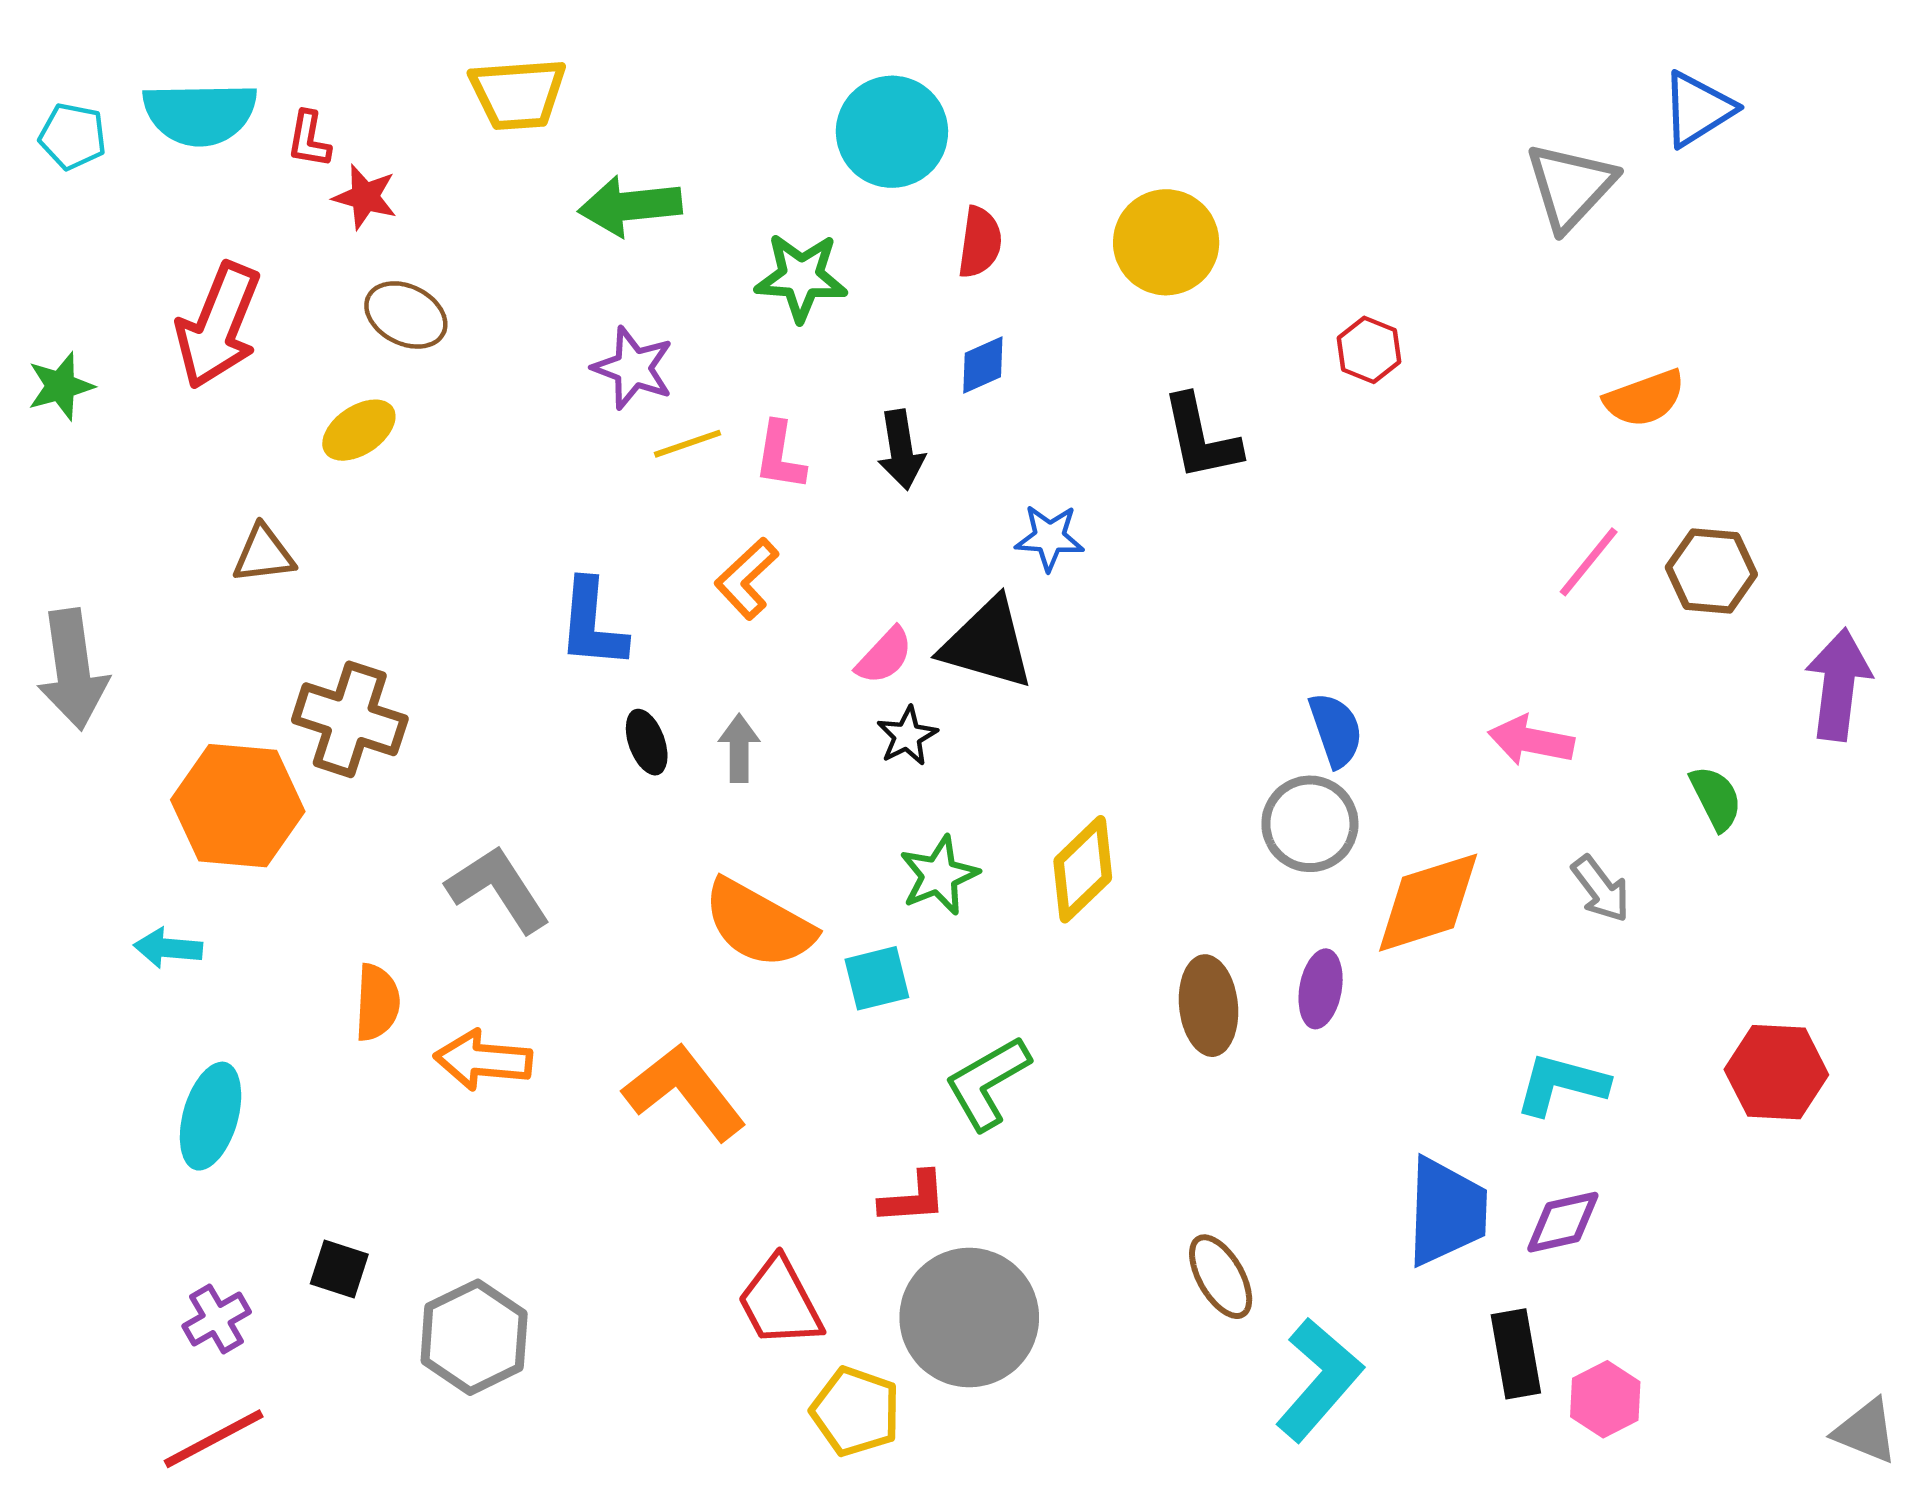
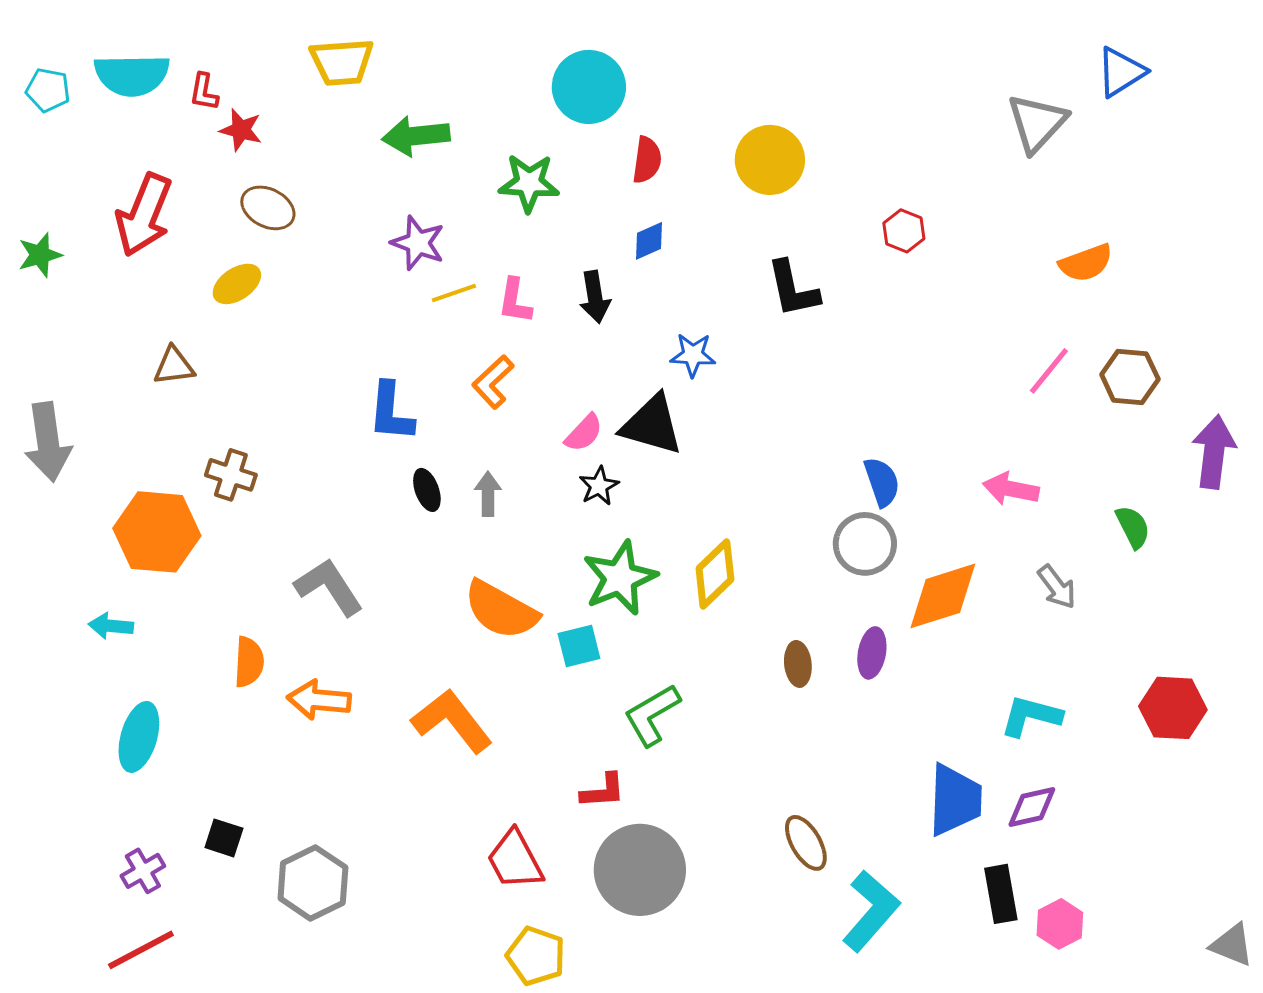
brown cross: (350, 719) -> (231, 475), size x0.7
green star: (939, 875) -> (620, 578), size x1.4
brown ellipse: (1208, 1006) -> (798, 664), size x0.7
yellow pentagon: (856, 1411) -> (536, 956), moved

